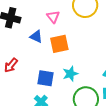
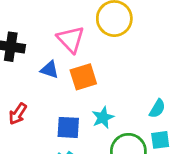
pink triangle: (53, 17) -> (71, 39), size x1.5

